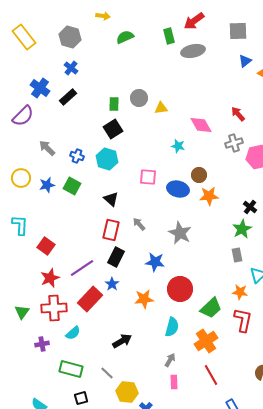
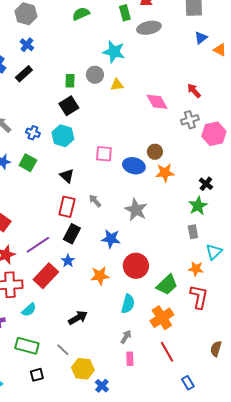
cyan star: (178, 146) -> (114, 52), moved, size x1.6

